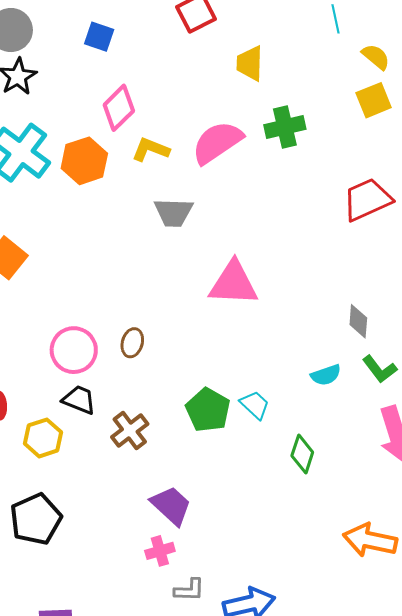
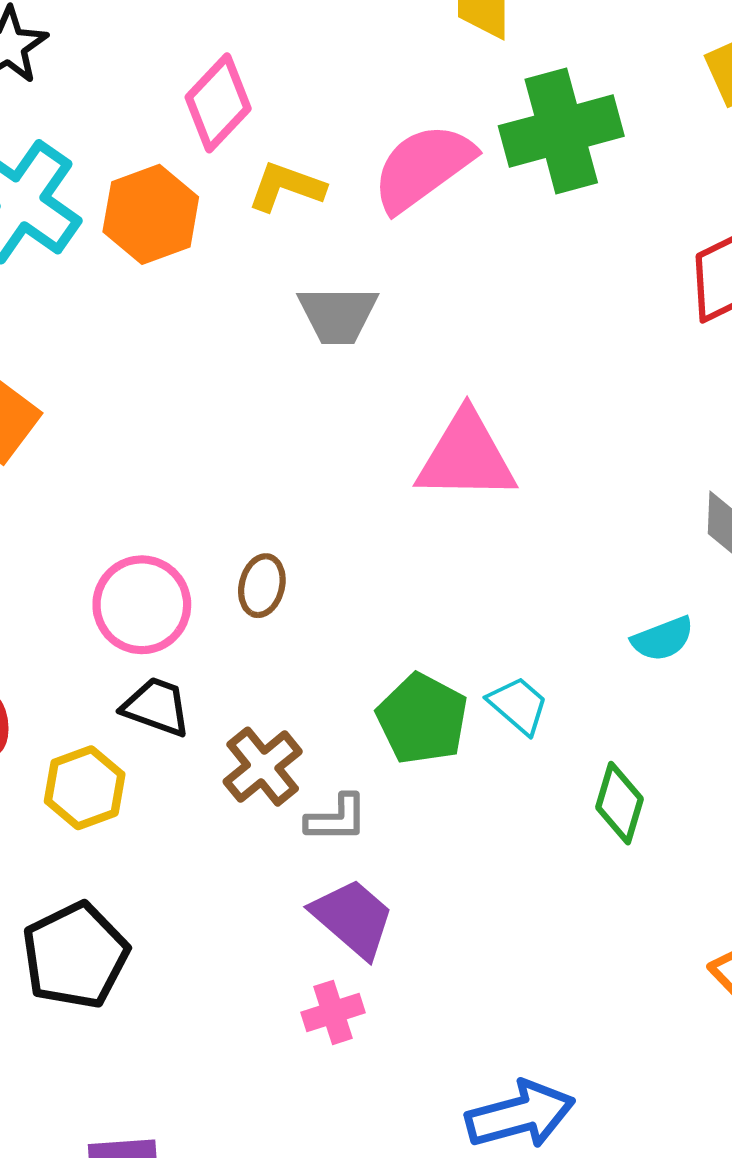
green cross: (285, 127) -> (561, 131), size x1.4
gray L-shape: (189, 590) -> (337, 818), moved

